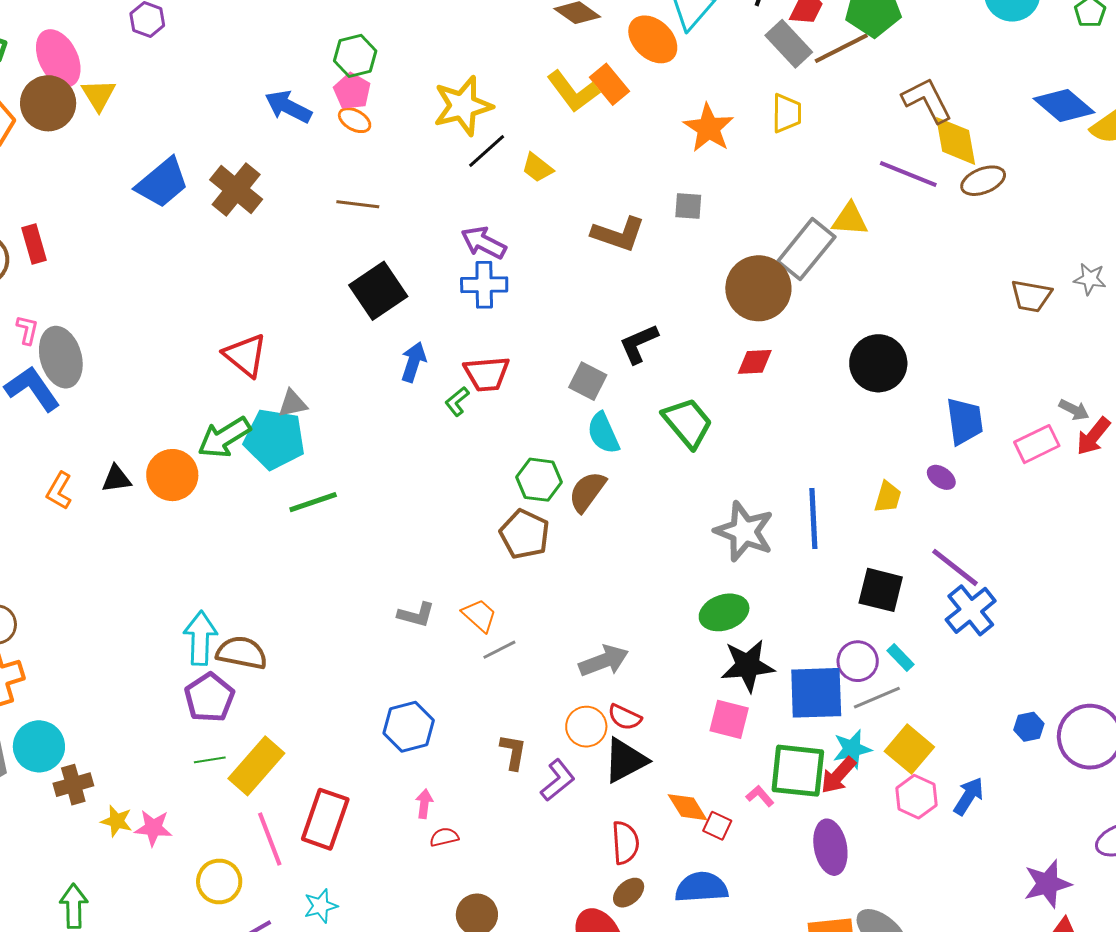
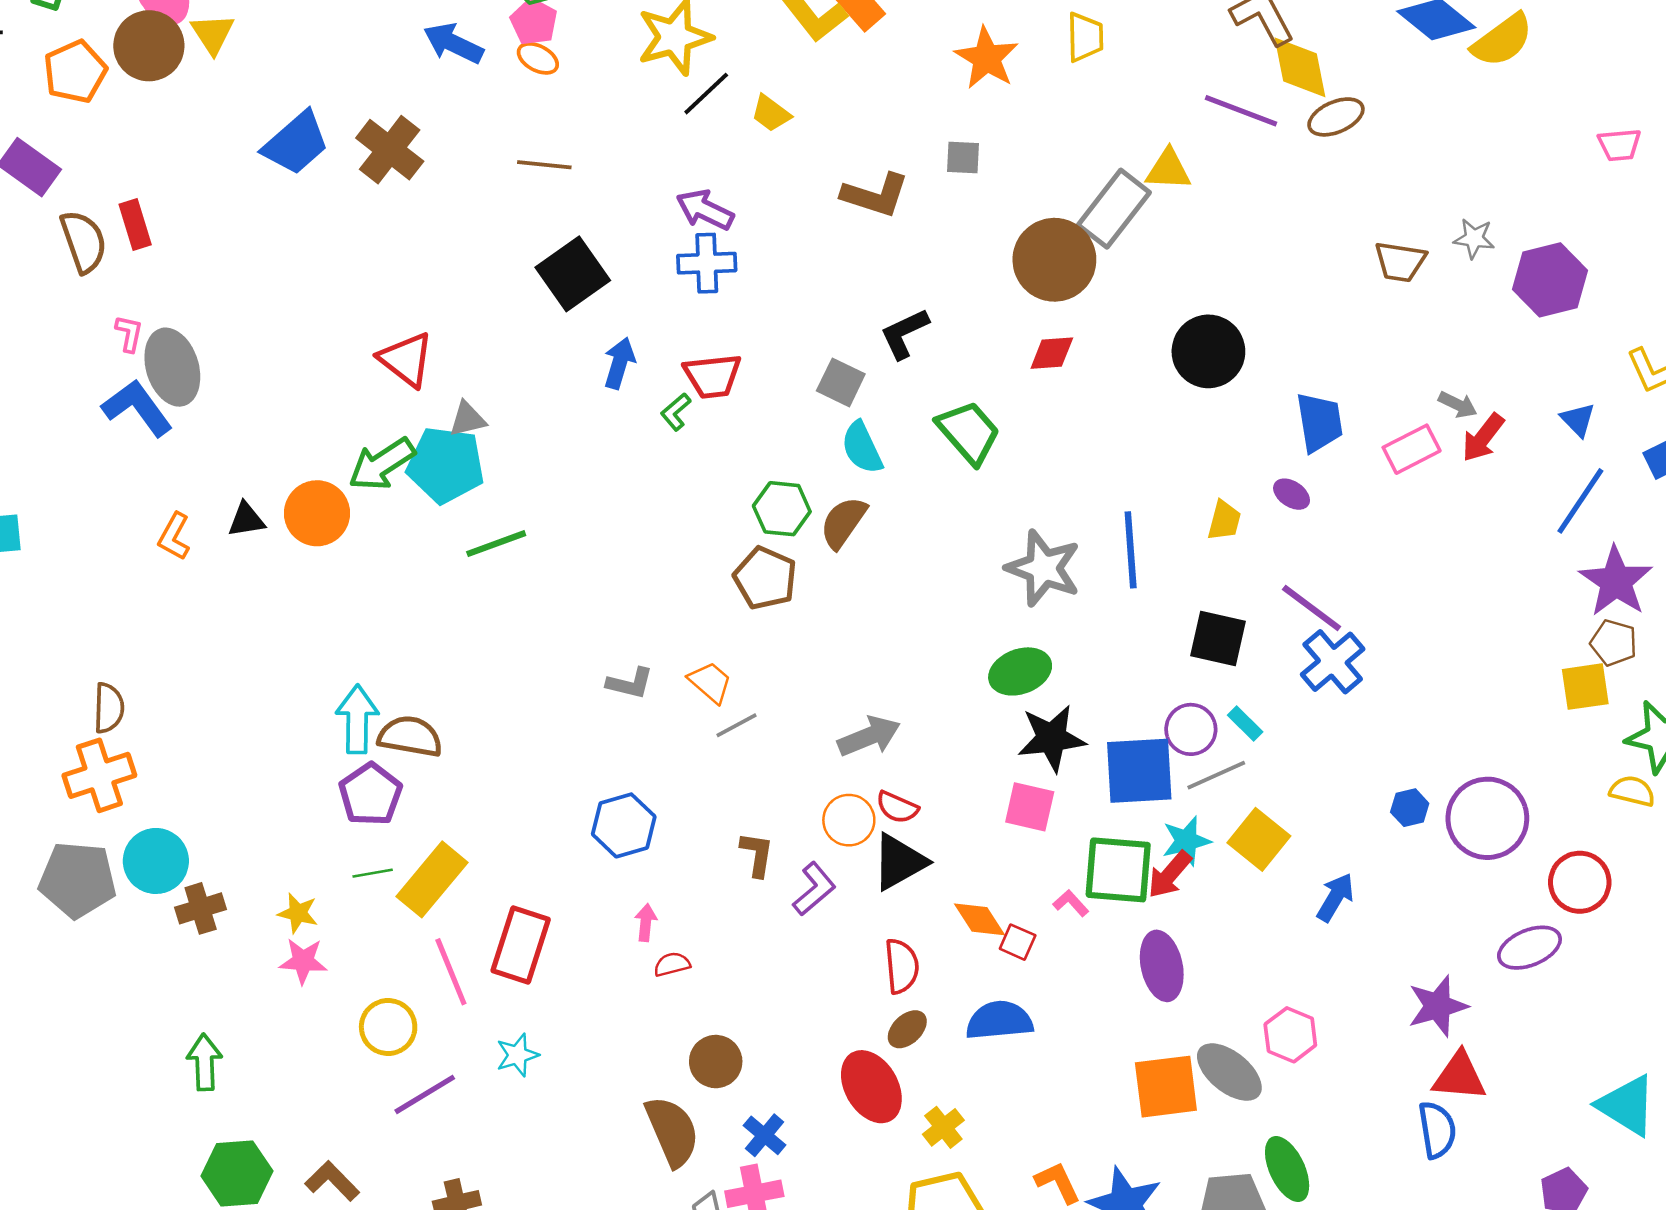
pink hexagon: (916, 797) -> (1290, 1035), moved
yellow star: (117, 821) -> (298, 913), moved

